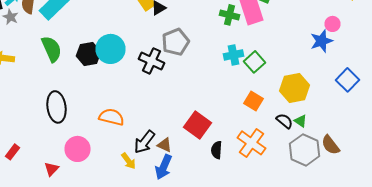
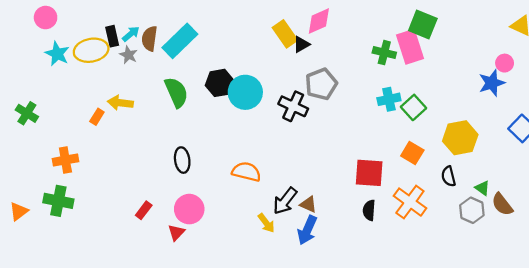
black hexagon: (88, 54) -> (220, 83), moved
black ellipse: (56, 107) -> (182, 160), size x0.7
black semicircle: (284, 121) -> (449, 176), turned -144
green triangle: (300, 121) -> (482, 188), moved
red square: (198, 125) -> (369, 173), moved, turned -32
pink circle: (78, 149) -> (189, 209), moved
gray hexagon: (304, 150) -> (472, 210), size x0.7
red rectangle: (12, 152) -> (144, 210), moved

